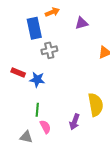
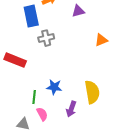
red rectangle: (18, 72) -> (15, 60), size x1.5
blue star: (37, 80) -> (54, 87), moved

